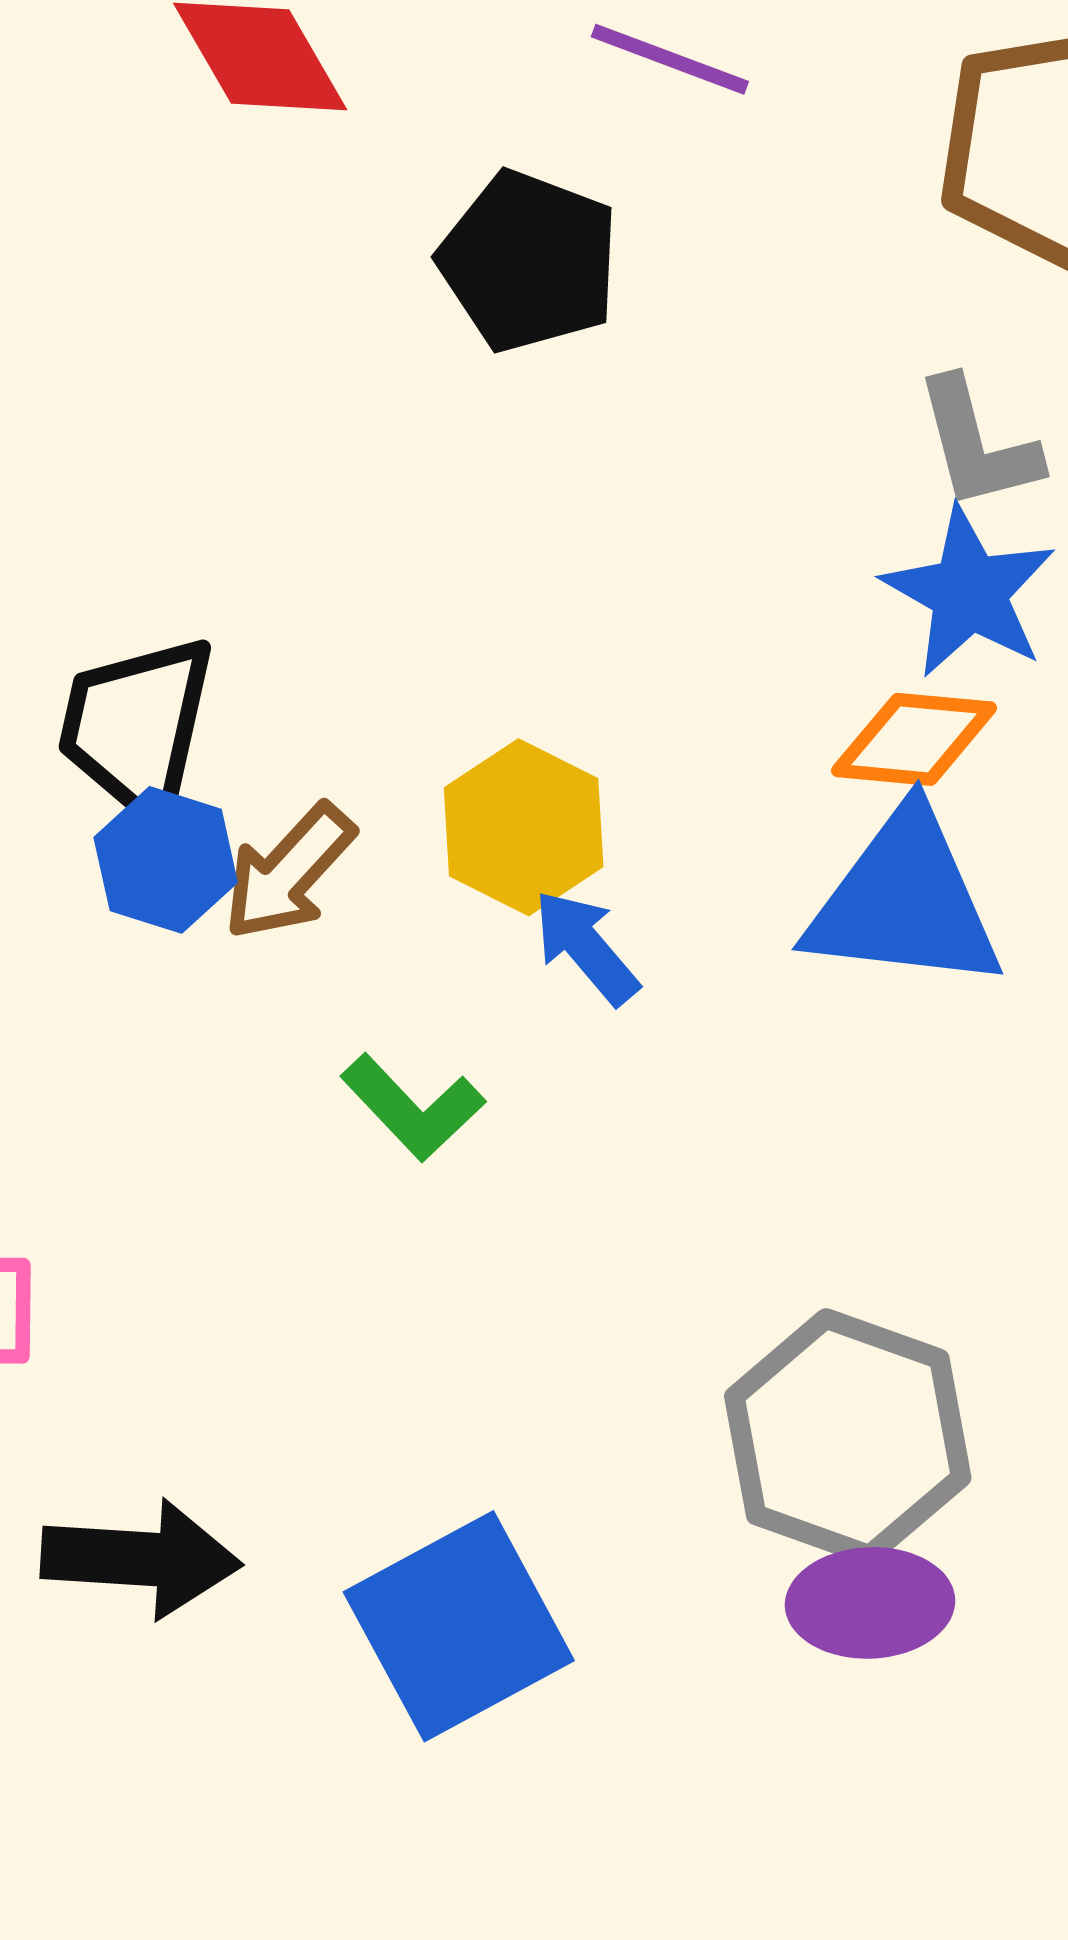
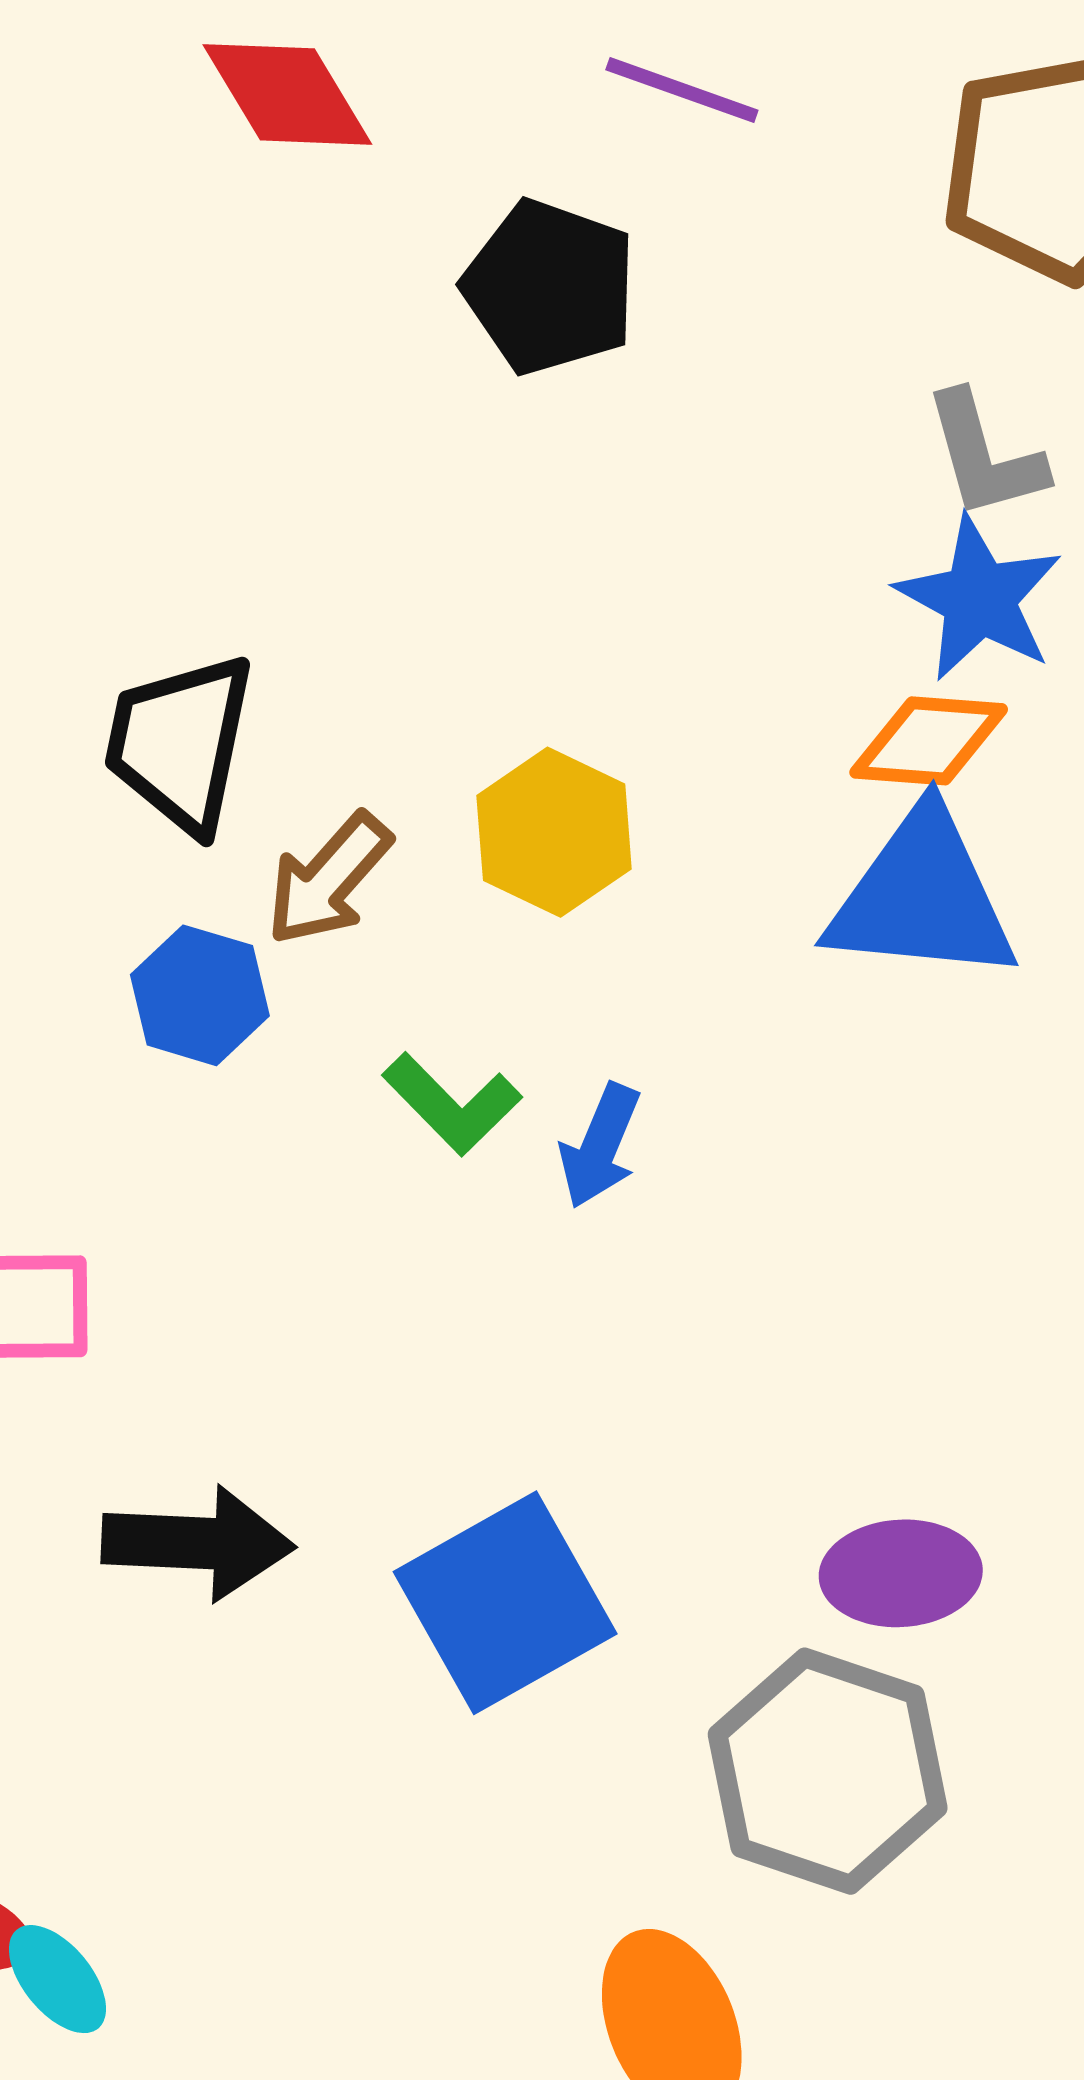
blue hexagon: (166, 860) -> (200, 995), moved
blue arrow: (586, 947) -> (600, 1146), moved, turned -116
gray hexagon: (848, 1437) -> (828, 1771), moved

